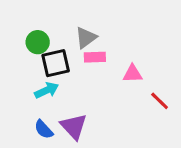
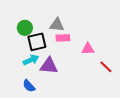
gray triangle: (86, 38) -> (57, 25), turned 42
purple triangle: (74, 126) -> (49, 66), moved, turned -42

